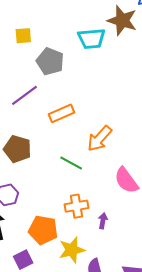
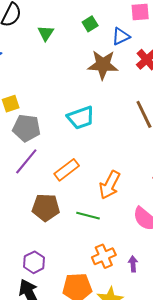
cyan trapezoid: (92, 39) -> (81, 118), moved
gray pentagon: (50, 61) -> (26, 128), moved
brown pentagon: (17, 149) -> (46, 207), moved

